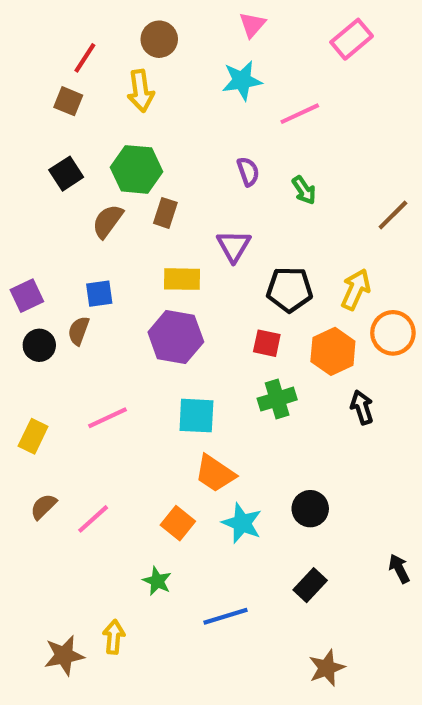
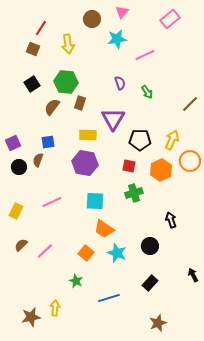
brown circle: (159, 39) -> (92, 19), moved
purple triangle: (234, 246) -> (113, 119), size x1.4
black arrow: (362, 407) -> (171, 220), moved

